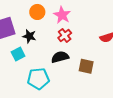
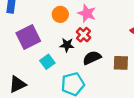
red cross: (65, 35) -> (83, 35), moved
black star: (29, 36) -> (67, 45), moved

